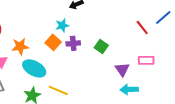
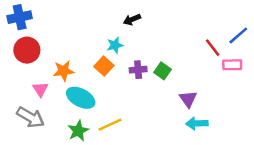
purple cross: (73, 43) -> (138, 70), moved
pink rectangle: (146, 60) -> (232, 65), moved
yellow line: (58, 90) -> (110, 125), turned -48

